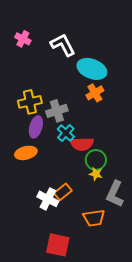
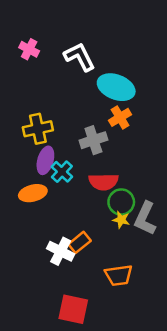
gray cross: (57, 111) -> (93, 140), moved
cyan cross: (66, 133) -> (62, 172), moved
gray L-shape: (115, 194) -> (145, 218), moved

